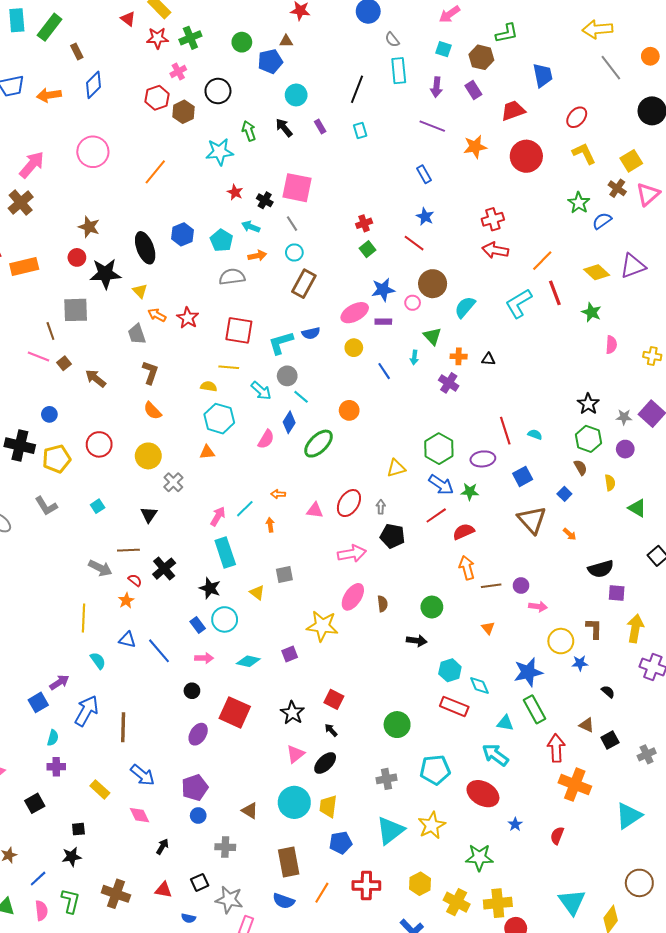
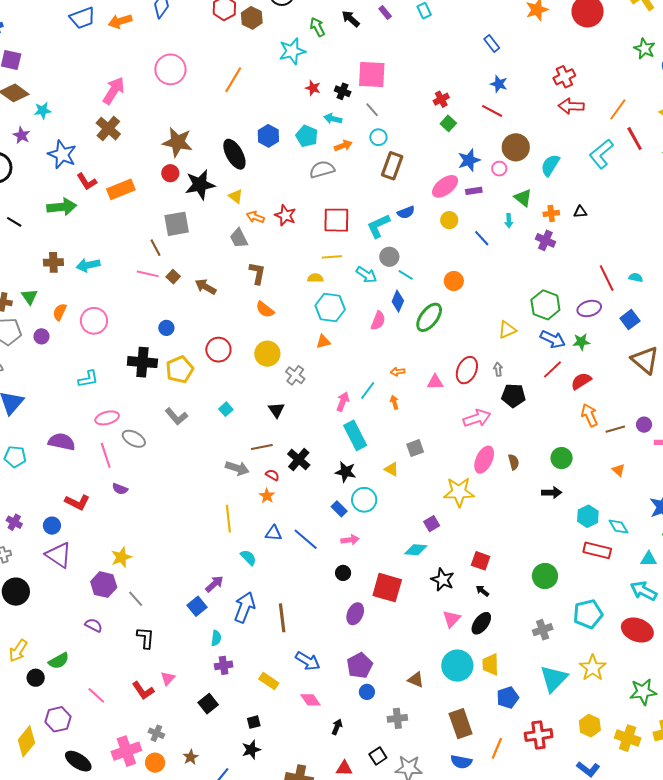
brown star: (89, 227) -> (178, 142), size x1.4
cyan diamond: (248, 661) -> (416, 550), moved

